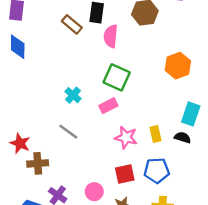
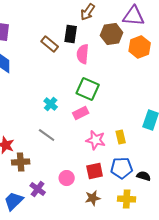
orange hexagon: (178, 66) -> (140, 47), moved
black semicircle: (183, 137) -> (144, 176), moved
pink circle: (94, 192) -> (67, 178), moved

